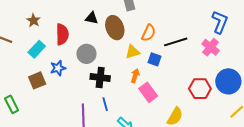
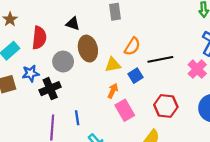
brown ellipse: (115, 28) -> (88, 49), moved
blue square: (155, 59) -> (136, 76), turned 32
black cross: (100, 77) -> (50, 89), moved, turned -36
red hexagon: (200, 89) -> (166, 106), moved

